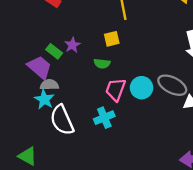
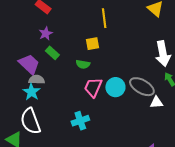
purple star: (72, 45) -> (46, 33), moved
green rectangle: (54, 51) -> (52, 53), moved
cyan cross: (104, 118) -> (80, 121), moved
white semicircle: (62, 120) -> (30, 121), moved

